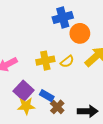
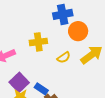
yellow cross: (45, 61) -> (38, 42), moved

